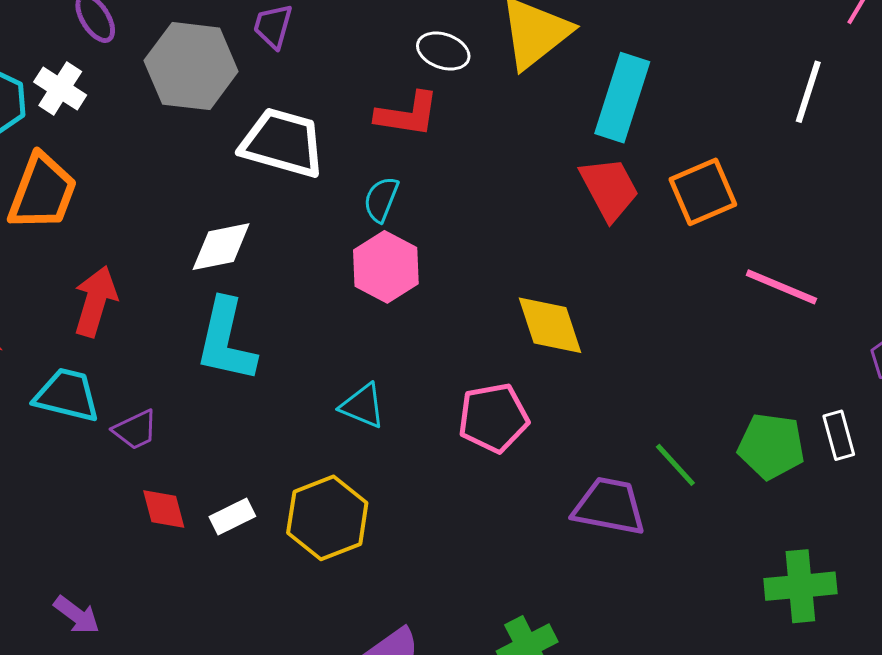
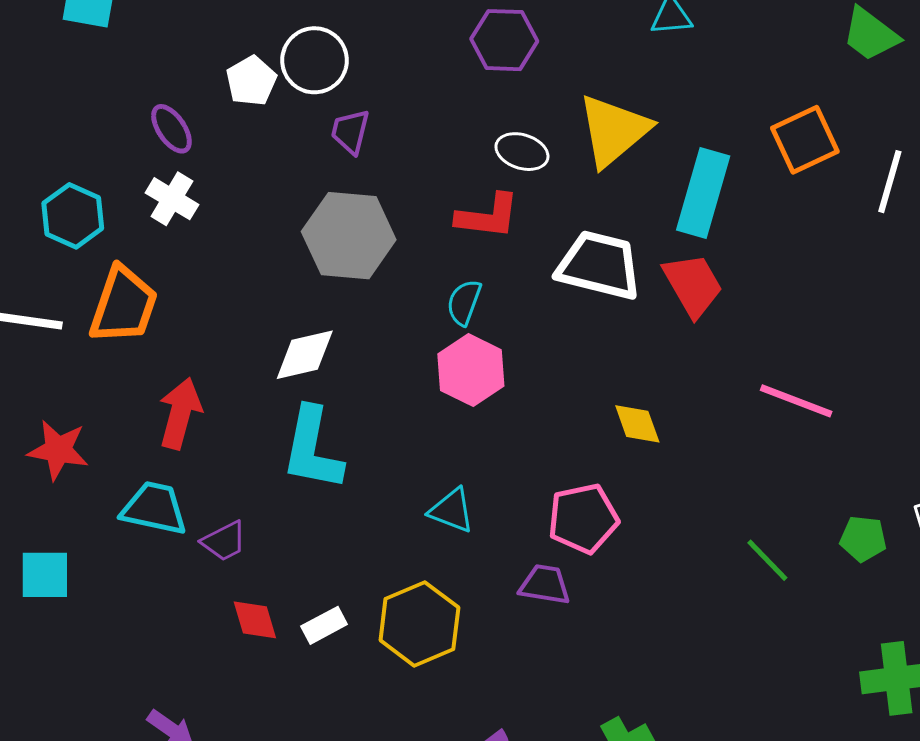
gray hexagon: (191, 66) -> (349, 236), moved
white cross: (60, 88) -> (172, 199), moved
white trapezoid: (283, 143) -> (599, 265), moved
orange square: (703, 192) -> (805, 140), moved
pink line: (781, 287) -> (796, 401), moved
yellow diamond: (550, 325) -> (637, 424), size x0.7
green pentagon: (771, 446) -> (863, 539), size x0.7
purple trapezoid: (609, 506) -> (545, 585), moved, size x0.7

